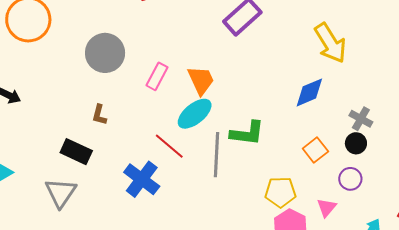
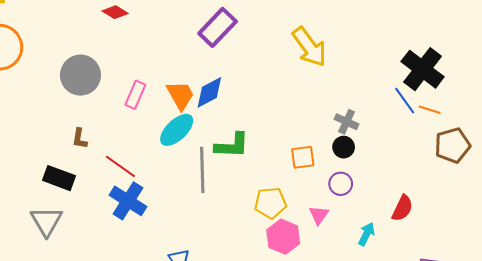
blue diamond: (309, 92) -> (209, 92), moved
red line: (169, 146) -> (120, 166), moved
orange square: (315, 150) -> (303, 157), turned 35

